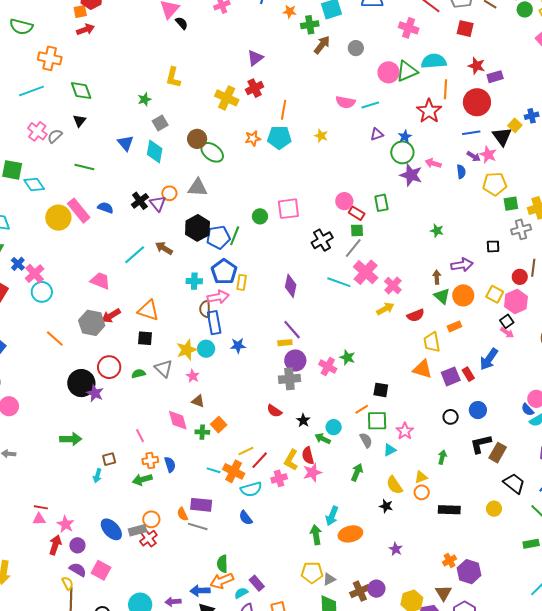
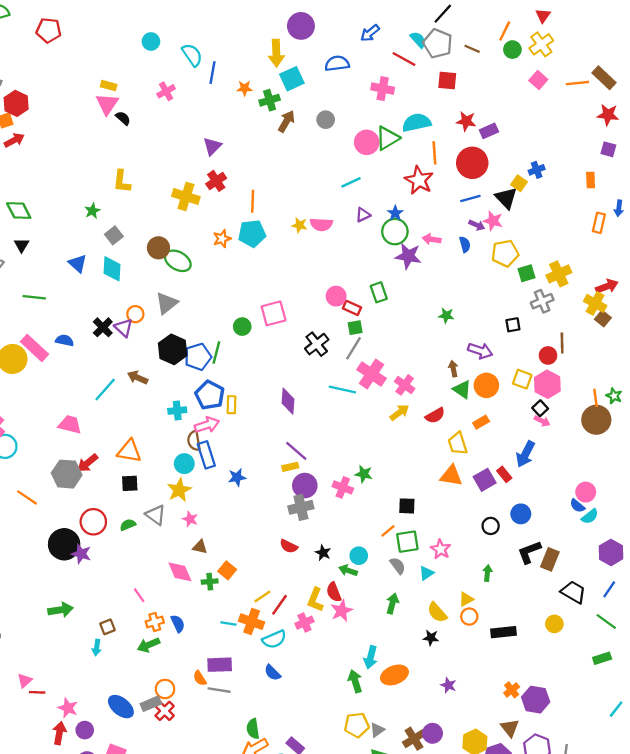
pink semicircle: (345, 102) -> (321, 224), moved
gray triangle: (198, 188) -> (167, 303), turned -35
purple arrow: (462, 265) -> (480, 351), turned 35
cyan circle: (206, 349) -> (184, 464), moved
pink triangle: (39, 519) -> (25, 681), moved, turned -32

